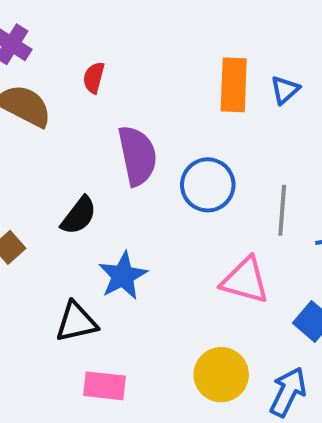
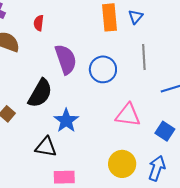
gray line: (282, 210) -> (144, 57), moved
black semicircle: (79, 215) -> (40, 93), size x1.4
black triangle: (76, 322) -> (46, 147), turned 30

